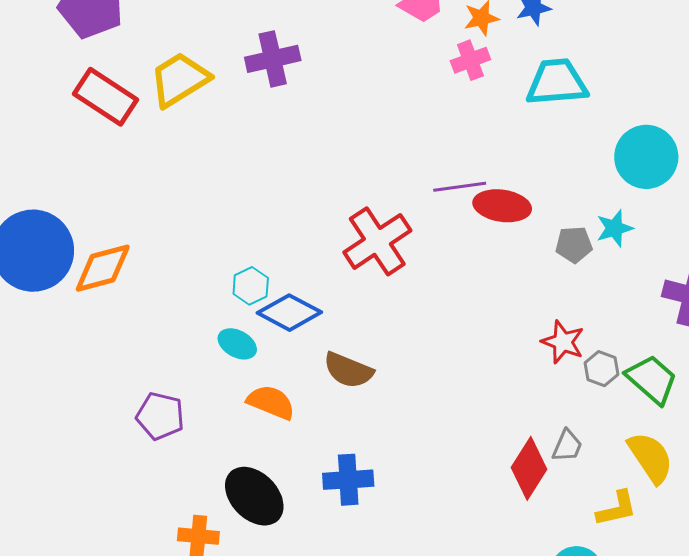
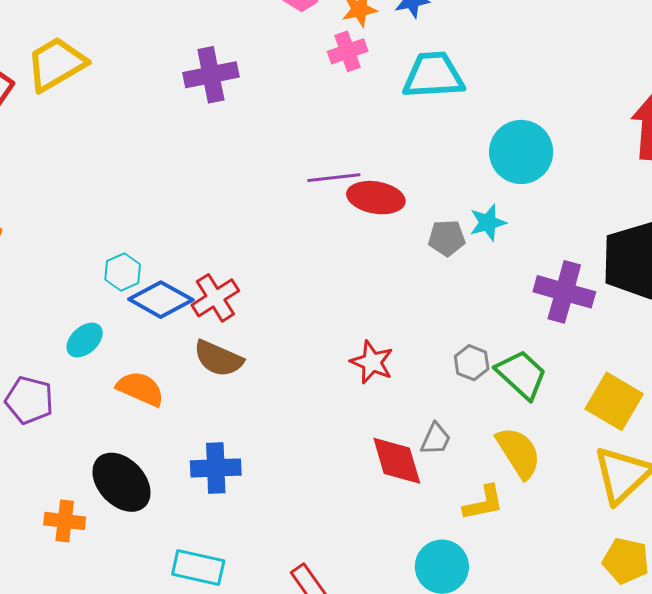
purple cross: (273, 59) -> (211, 75), moved
red cross: (377, 241) -> (215, 298), moved, size x0.7
red star: (563, 342) -> (372, 362), moved
cyan ellipse: (237, 344) -> (85, 340), moved, turned -72
red diamond: (529, 468) -> (397, 461), turned -50

